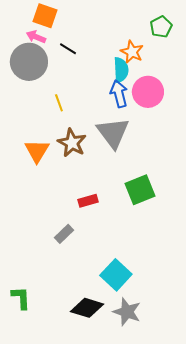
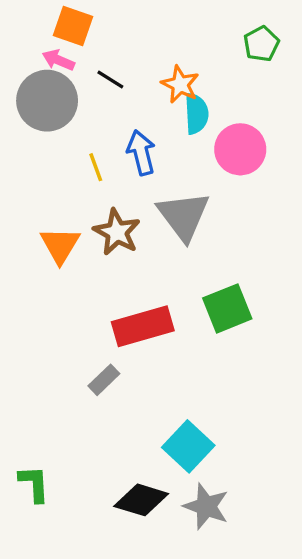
orange star: (132, 52) -> (180, 84), moved
blue arrow: (119, 94) -> (141, 153), moved
red rectangle: (88, 201) -> (143, 326), size x1.8

